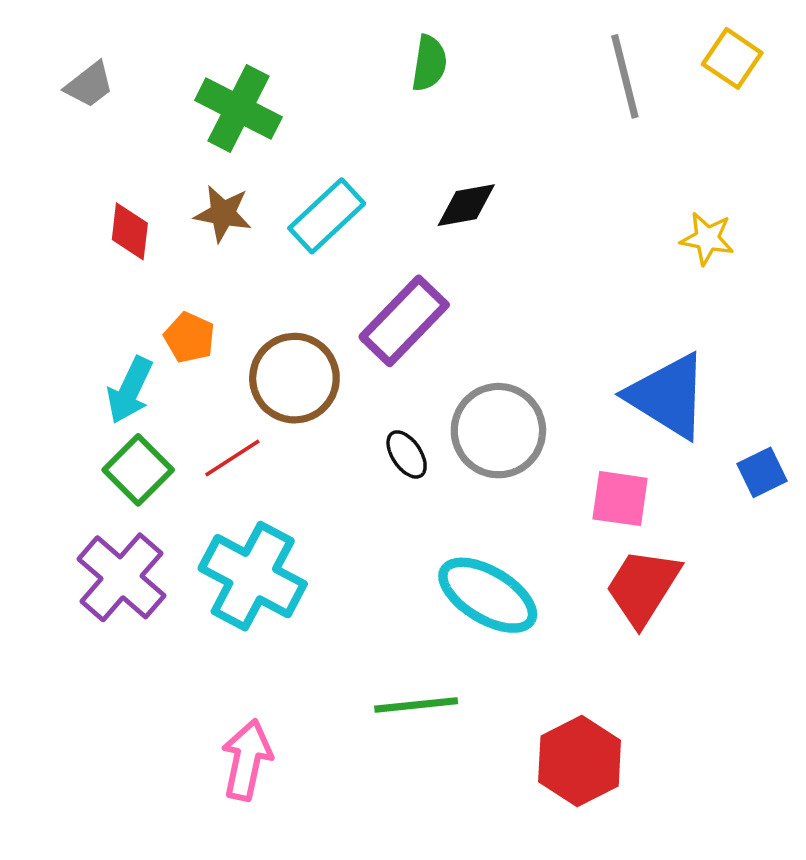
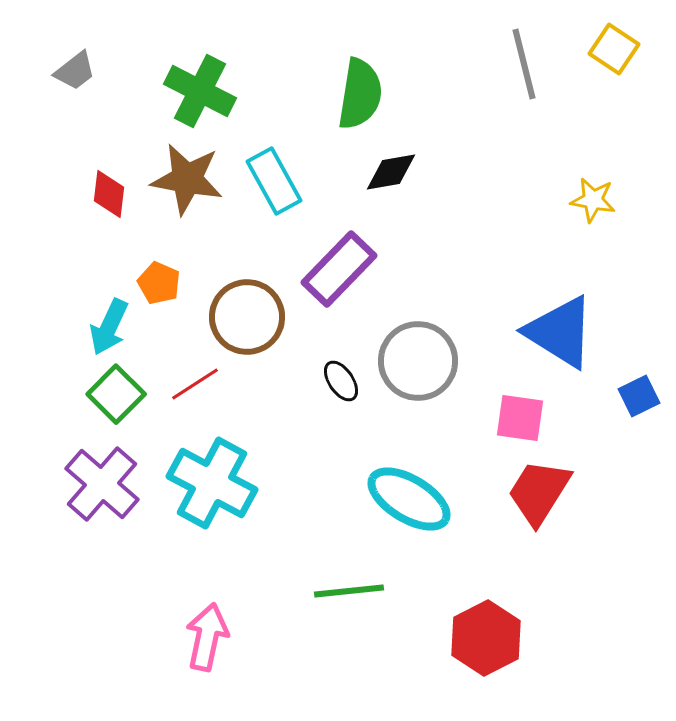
green semicircle: (429, 63) -> (360, 94), moved, size x1.5
brown star: (223, 214) -> (187, 179), size x1.5
cyan rectangle: (327, 216) -> (274, 181), turned -76

